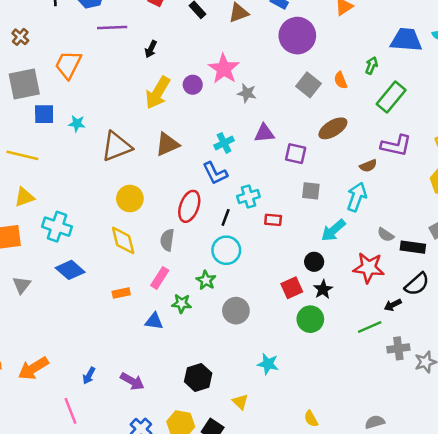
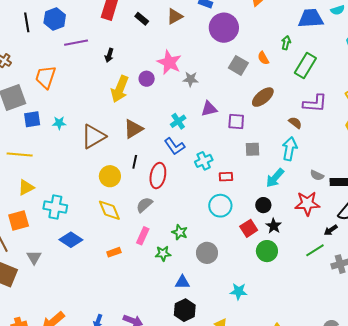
brown semicircle: (368, 166) -> (295, 123), turned -112
black line: (226, 217) -> (135, 162), moved
gray semicircle: (167, 240) -> (144, 205), turned 48
cyan circle: (226, 250) -> (220, 206), moved
blue triangle: (154, 321) -> (182, 282), moved

